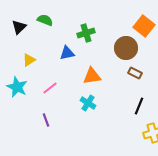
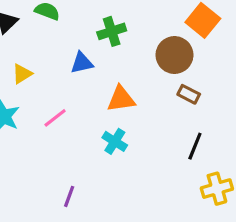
purple line: (46, 120) -> (69, 196), moved, turned 40

